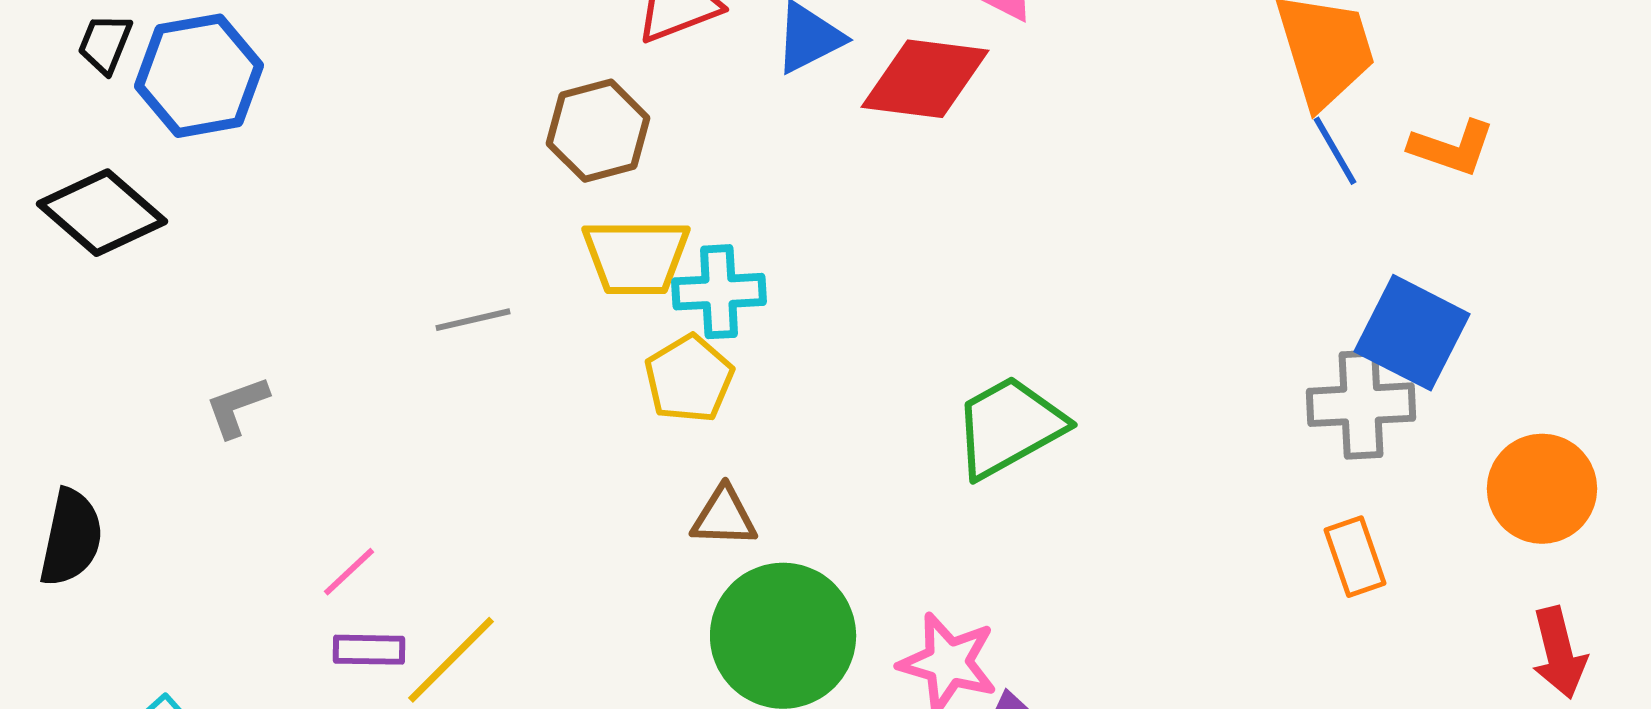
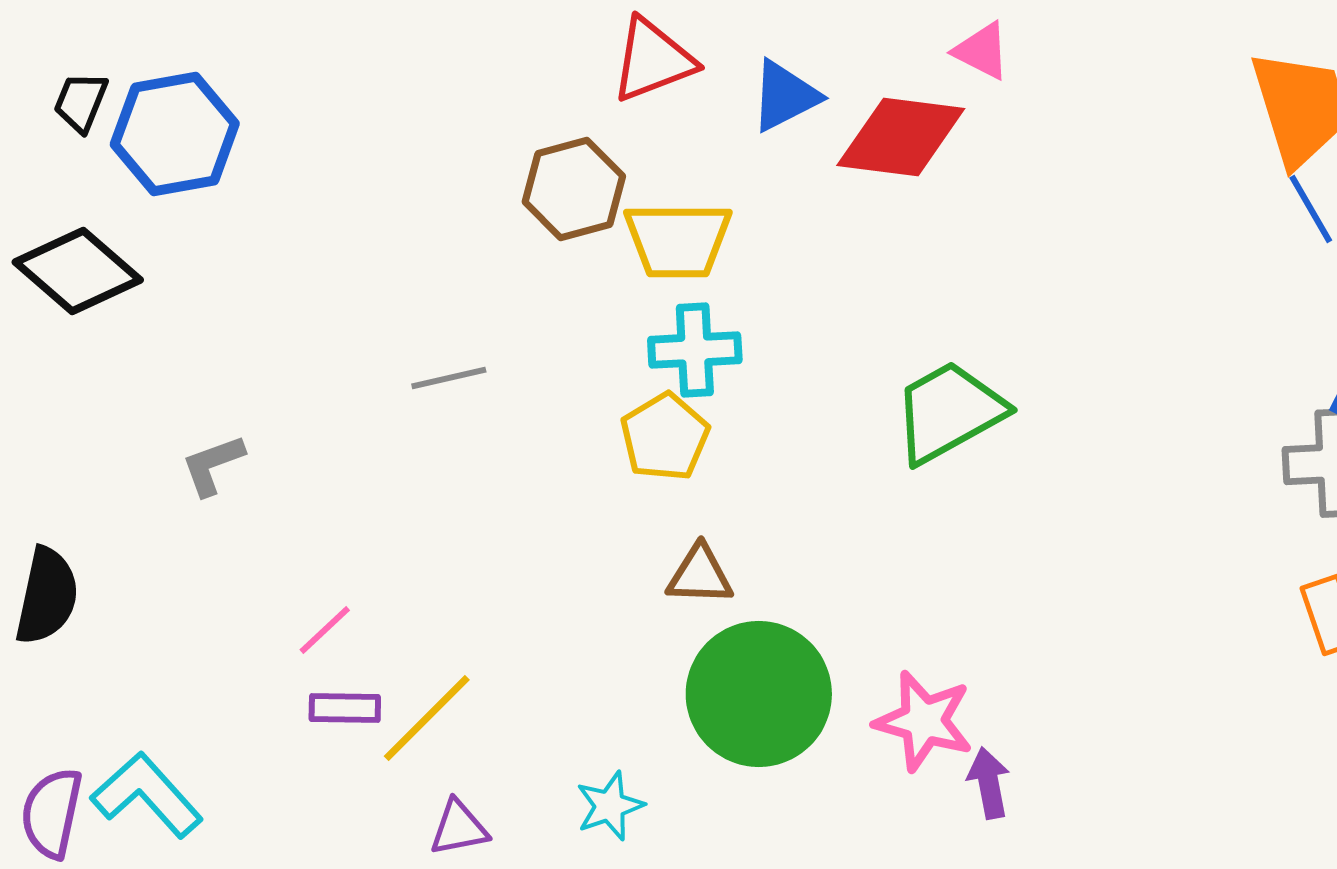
yellow trapezoid: (636, 257) -> (678, 240), moved
green trapezoid: (1009, 427) -> (949, 412), moved

